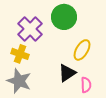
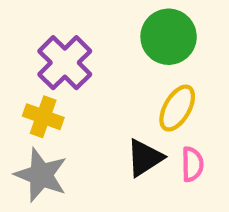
green circle: (64, 17) -> (169, 37), moved
pink semicircle: (86, 85) -> (192, 164), moved

